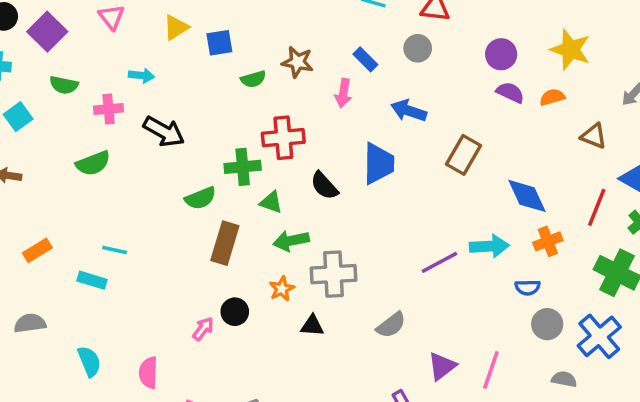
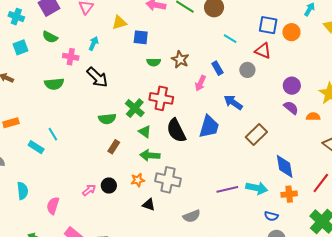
cyan arrow: (141, 76) -> (94, 43), turned -88
green cross: (243, 167) -> (135, 108), turned 30
black semicircle: (324, 186) -> (176, 131), size x1.4
brown rectangle: (225, 243) -> (114, 147), size x0.6
cyan line: (115, 250) -> (53, 134), turned 32

